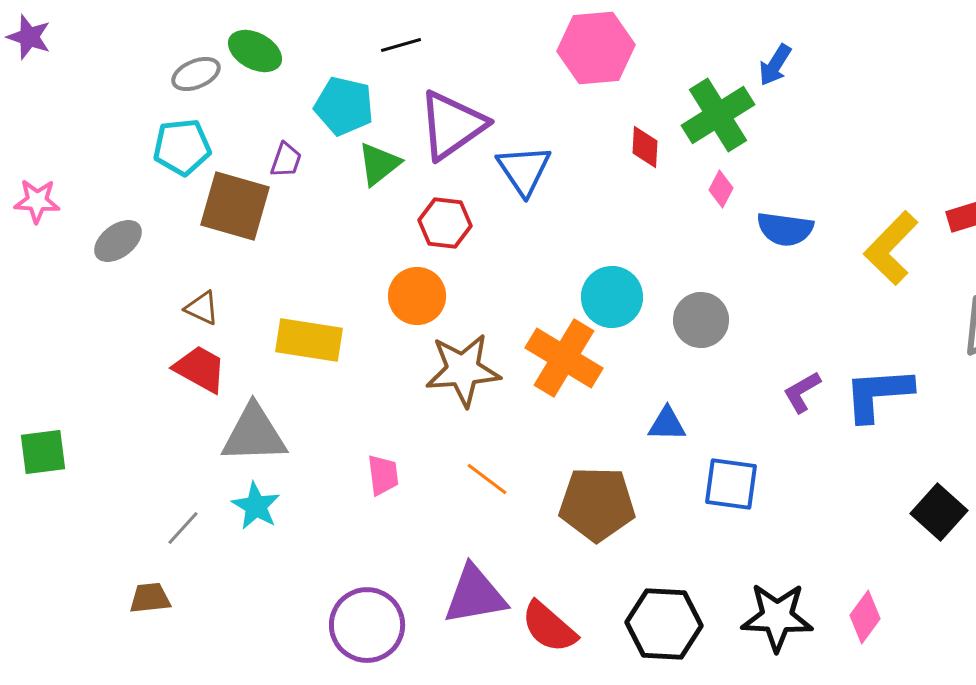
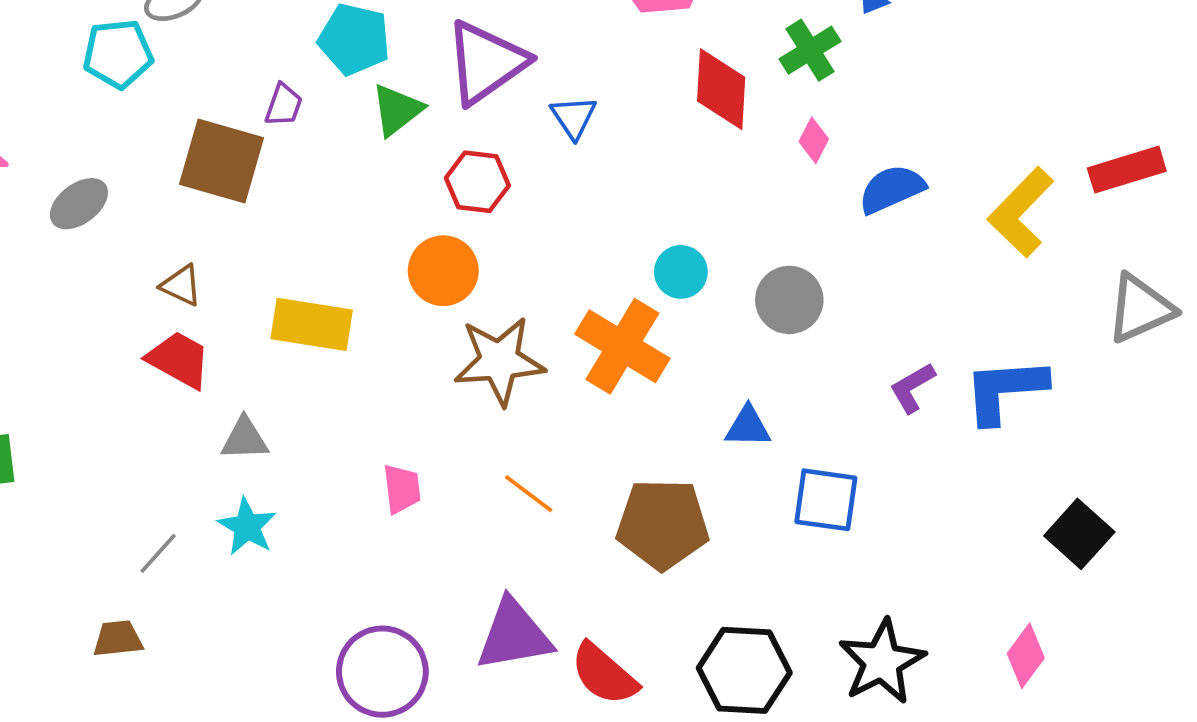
green cross: (718, 115) -> (810, 50), size x0.7
cyan pentagon: (182, 147) -> (118, 54), moved
red diamond: (645, 147) -> (721, 89), size x1.6
blue triangle: (524, 170) -> (574, 117), size x0.7
blue semicircle: (785, 229) -> (892, 189), turned 148
cyan circle: (612, 297) -> (681, 272), size x0.7
gray triangle: (254, 434) -> (245, 439), size x0.6
black star: (777, 617) -> (882, 662), turned -30
pink diamond: (865, 617) -> (1026, 656), moved

